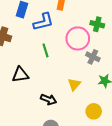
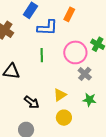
yellow circle: (94, 111) -> (64, 118), moved

